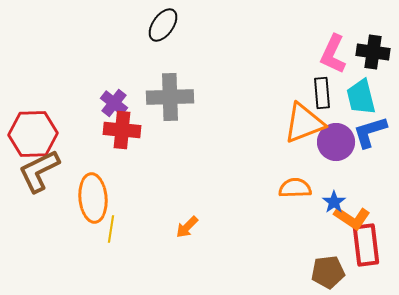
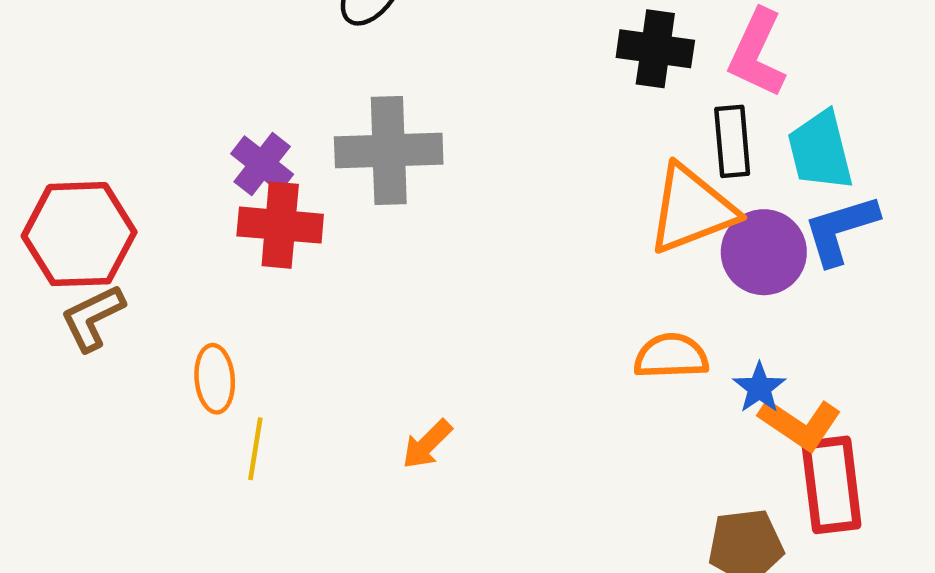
black cross: (373, 52) -> (655, 49), moved
brown L-shape: (39, 171) -> (93, 318), size x0.7
orange ellipse: (93, 198) -> (215, 379), size x0.6

